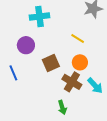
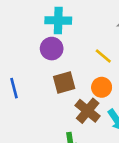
purple circle: (26, 45) -> (52, 49), moved

